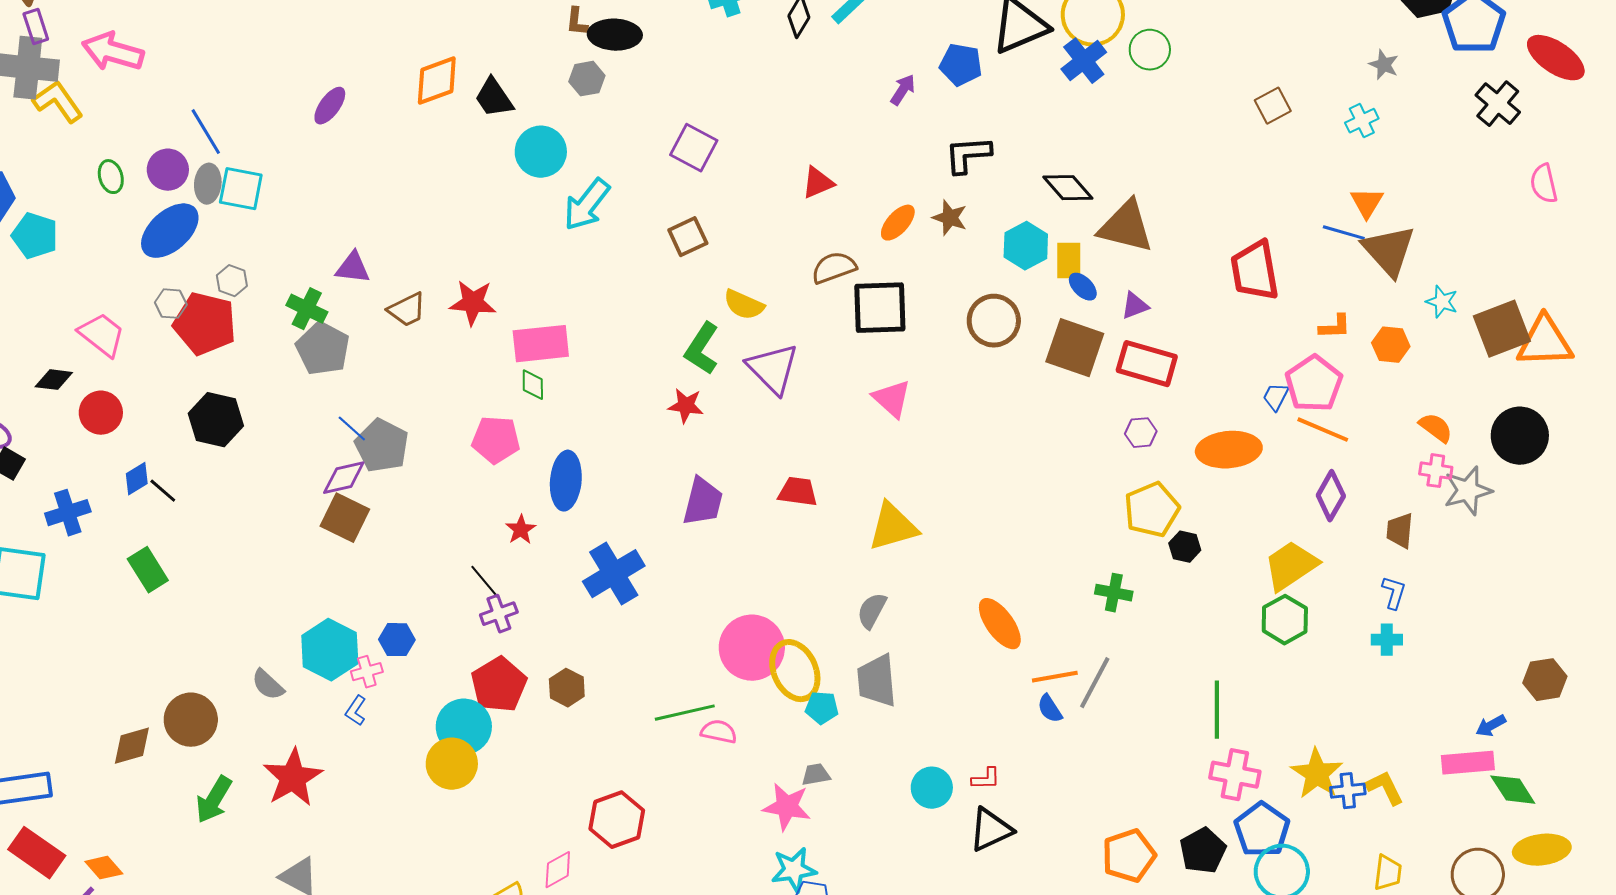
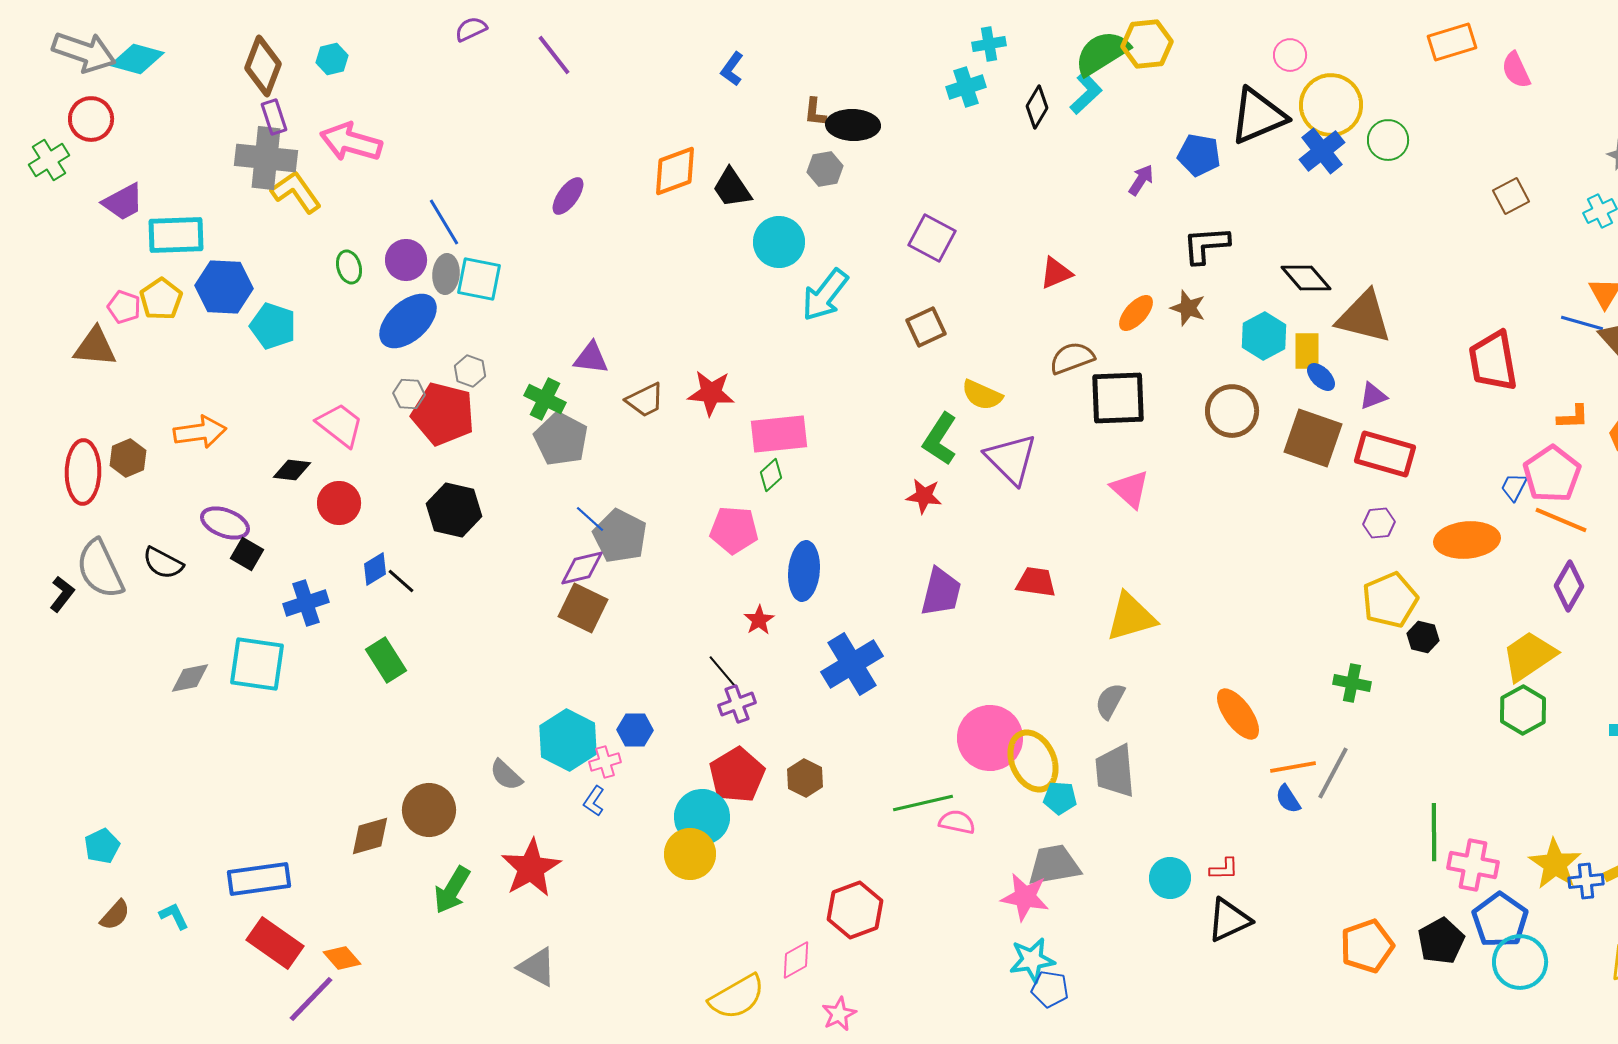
green diamond: (533, 385) -> (771, 475), turned 48
green line: (1217, 710) -> (1434, 832), moved
gray trapezoid: (816, 775) -> (1054, 865), size x1.8

